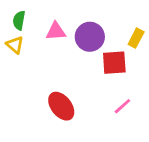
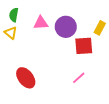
red ellipse: (61, 106) -> (26, 78), moved
pink line: (122, 106) -> (79, 78), moved

